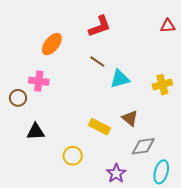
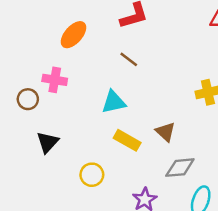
cyan triangle: (120, 79) -> (114, 102), moved
black triangle: (36, 132) -> (48, 142), turned -48

